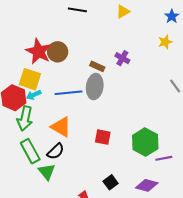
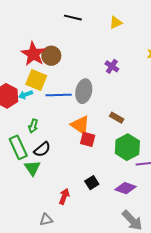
brown rectangle: (97, 66) -> (117, 118), moved
yellow square: (30, 79) -> (36, 80), moved
green arrow: (25, 119) -> (33, 126), moved, size x0.6
orange triangle: (61, 127) -> (80, 125), moved

